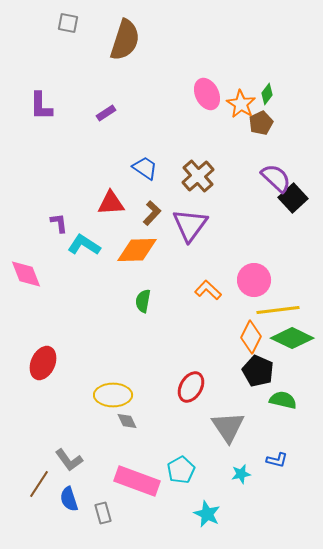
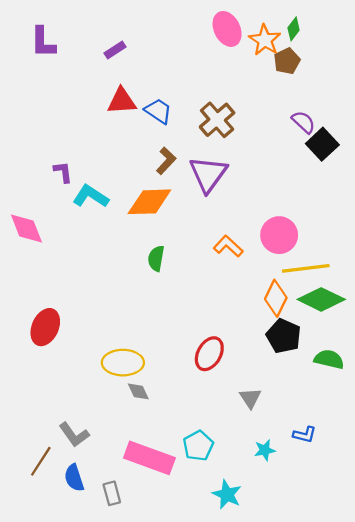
purple semicircle: (276, 178) -> (304, 122), size x0.7
red triangle: (111, 203) -> (122, 101), moved
green semicircle: (283, 400) -> (329, 359), moved
gray triangle: (228, 427) -> (250, 398), size x0.6

